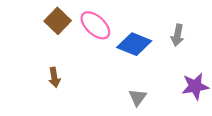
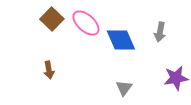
blue diamond: (134, 44) -> (121, 40), turned 44

